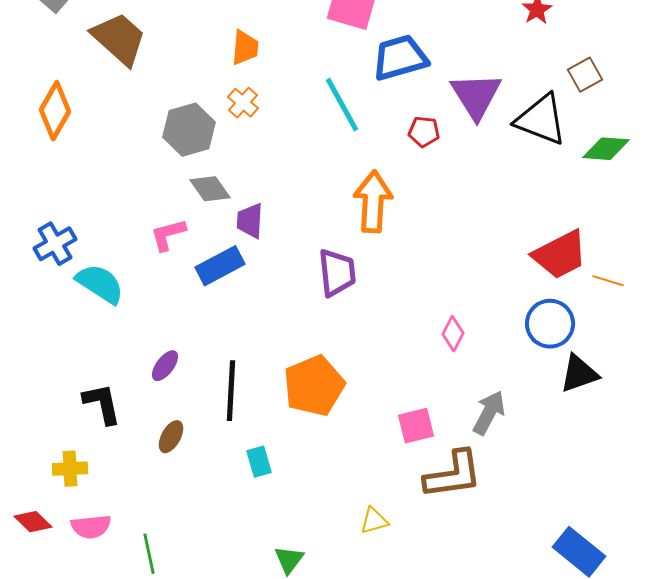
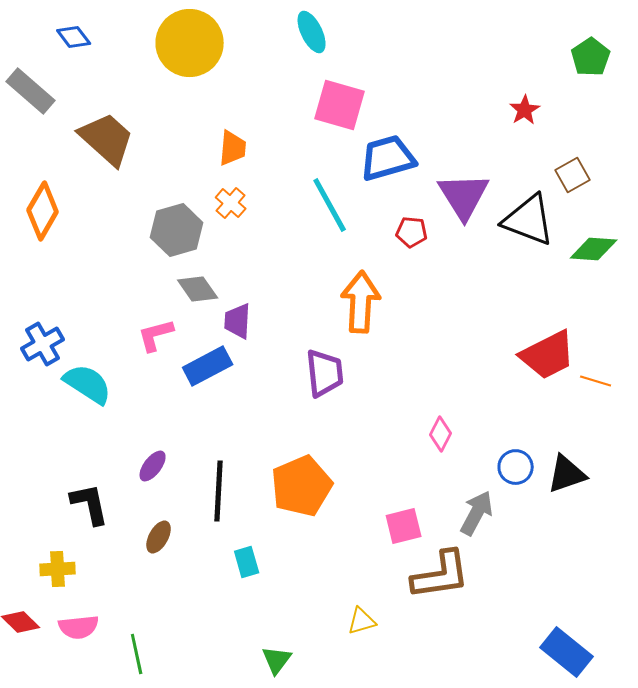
blue circle: (550, 324) -> (516, 467), moved, size x0.7

